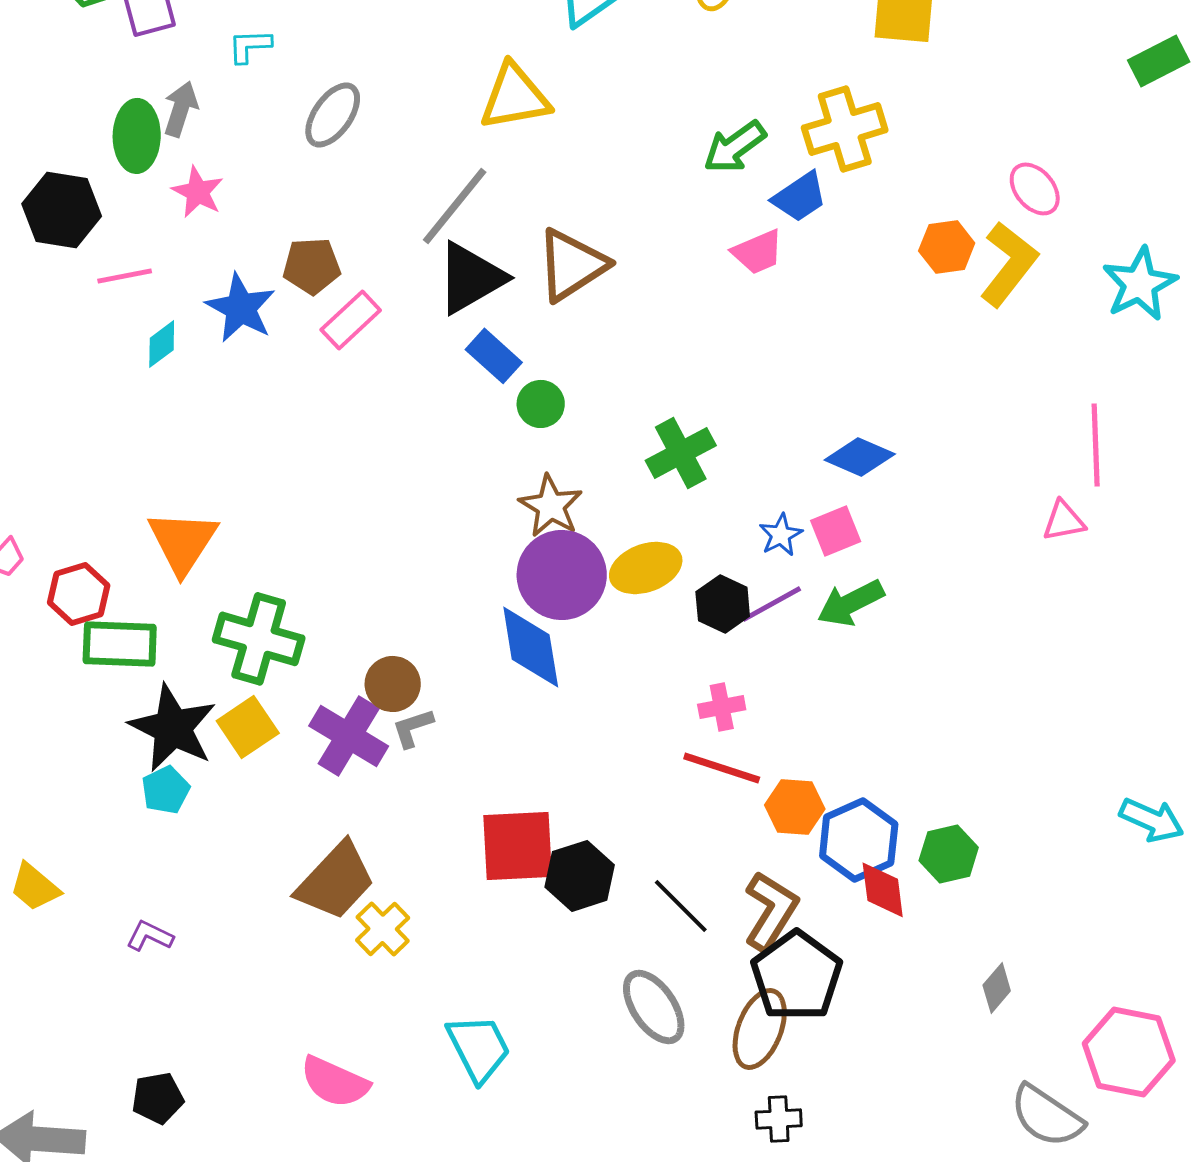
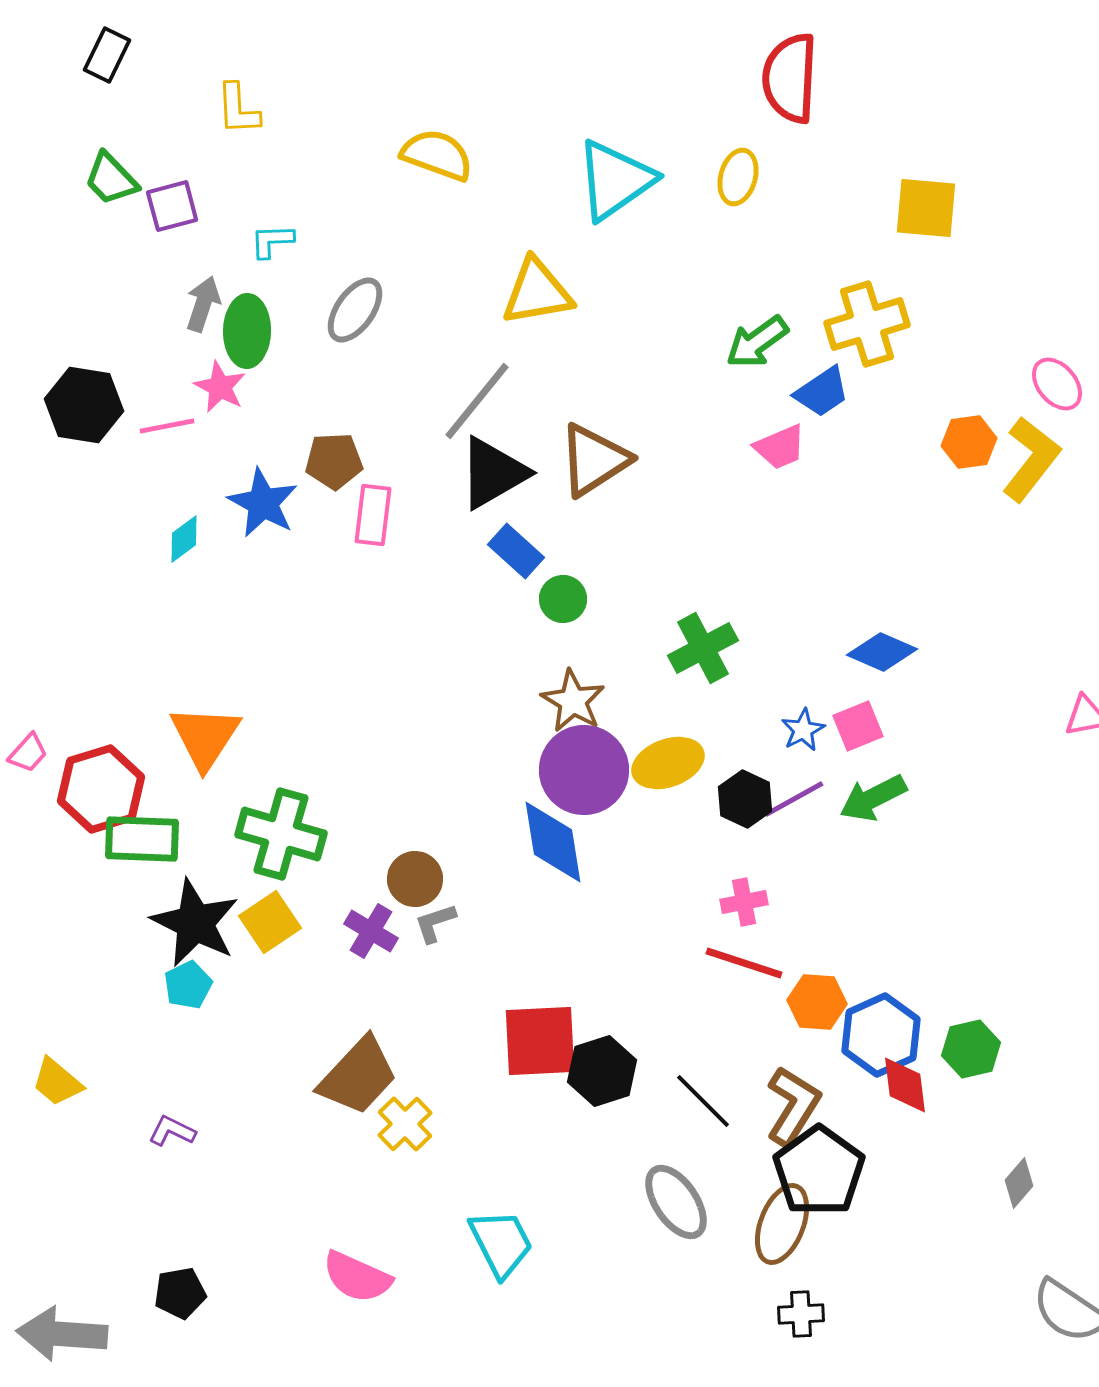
green ellipse: (137, 136) -> (247, 331), moved
pink line: (125, 276) -> (167, 426), moved
pink rectangle: (351, 320) -> (373, 515), turned -40
red hexagon: (79, 594) -> (101, 789), size x1.4
purple cross: (349, 736) -> (371, 931), size x0.7

